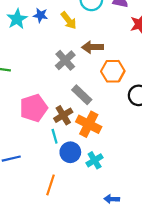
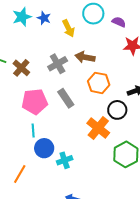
pink pentagon: (34, 108) -> (35, 102), moved
brown cross: (63, 115) -> (21, 68), moved, turned -30
orange cross: (89, 124) -> (98, 128), moved

